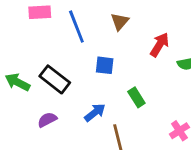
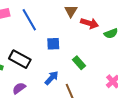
brown triangle: (120, 22) -> (71, 11), moved
red arrow: (160, 45) -> (89, 23), turned 84

